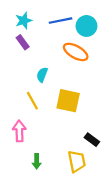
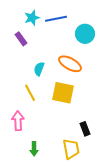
cyan star: (24, 21) -> (32, 18), moved
cyan circle: (86, 26) -> (85, 34), moved
orange ellipse: (76, 52) -> (70, 64), moved
black rectangle: (92, 140) -> (85, 129), turned 32

